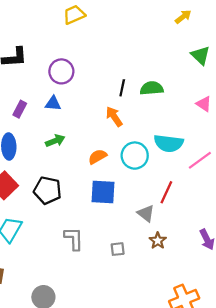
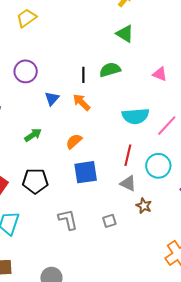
green triangle: (200, 55) -> (125, 34), moved
blue triangle: (53, 103) -> (52, 99), moved, turned -42
cyan circle: (135, 156) -> (158, 166), moved
red line: (166, 192) -> (128, 155), moved

